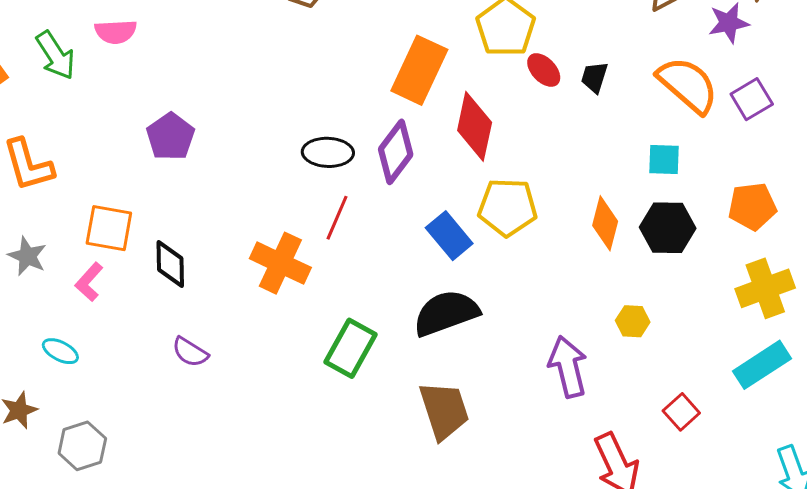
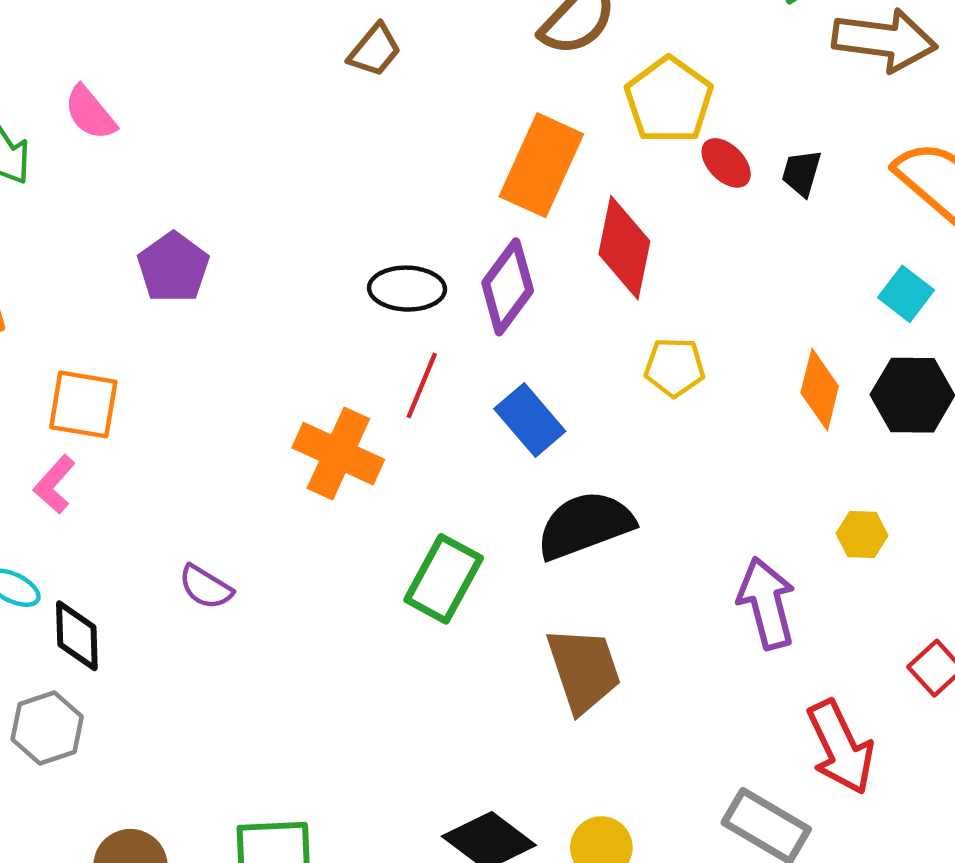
pink semicircle: (116, 32) -> (90, 113), turned 54
cyan square: (664, 159) -> (906, 294), turned 36
yellow pentagon: (508, 207) -> (675, 367), size x0.7
blue rectangle: (449, 236) -> (530, 420), moved
black diamond: (170, 264) -> (77, 636), moved

